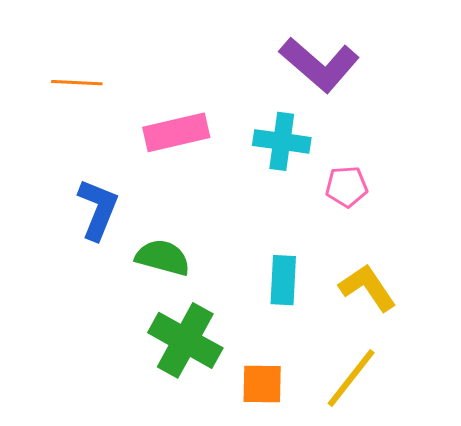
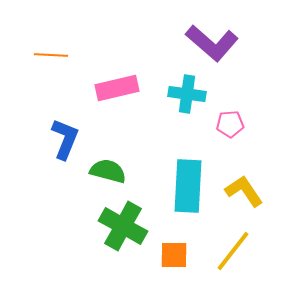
cyan rectangle: (283, 280) -> (188, 186), size x1.6

